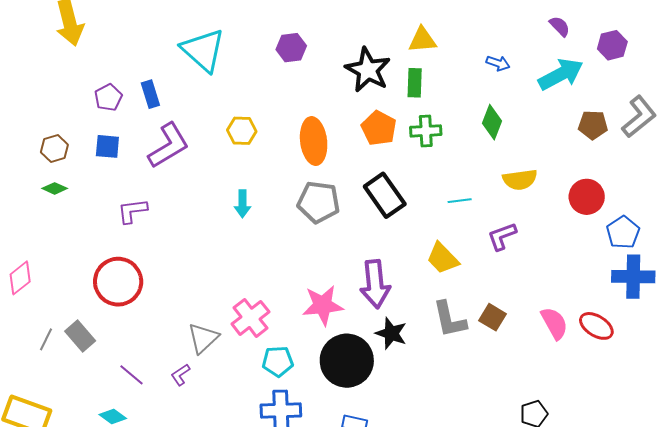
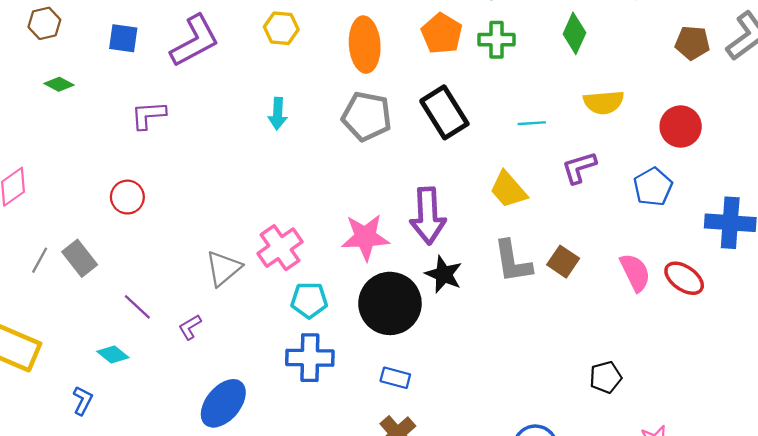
brown hexagon: (54, 148) -> (44, 23), moved
blue pentagon: (623, 232) -> (653, 187), moved
red circle: (118, 282) -> (127, 197), size x0.6
purple L-shape: (180, 375) -> (190, 327), moved

